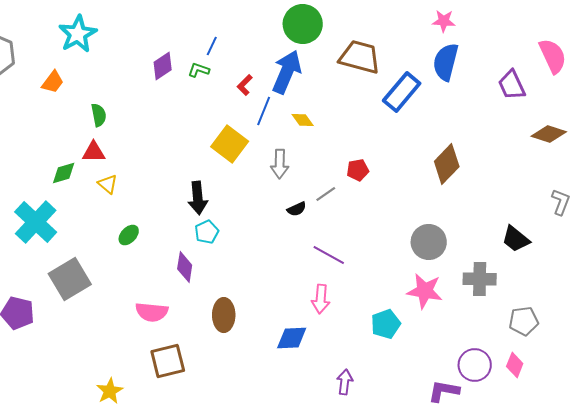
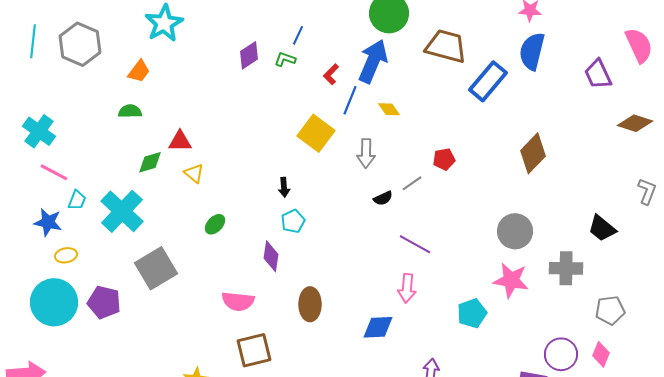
green semicircle: (99, 115) -> (130, 111), moved, turned -80
black arrow: (198, 198) -> (284, 187), size x0.6

